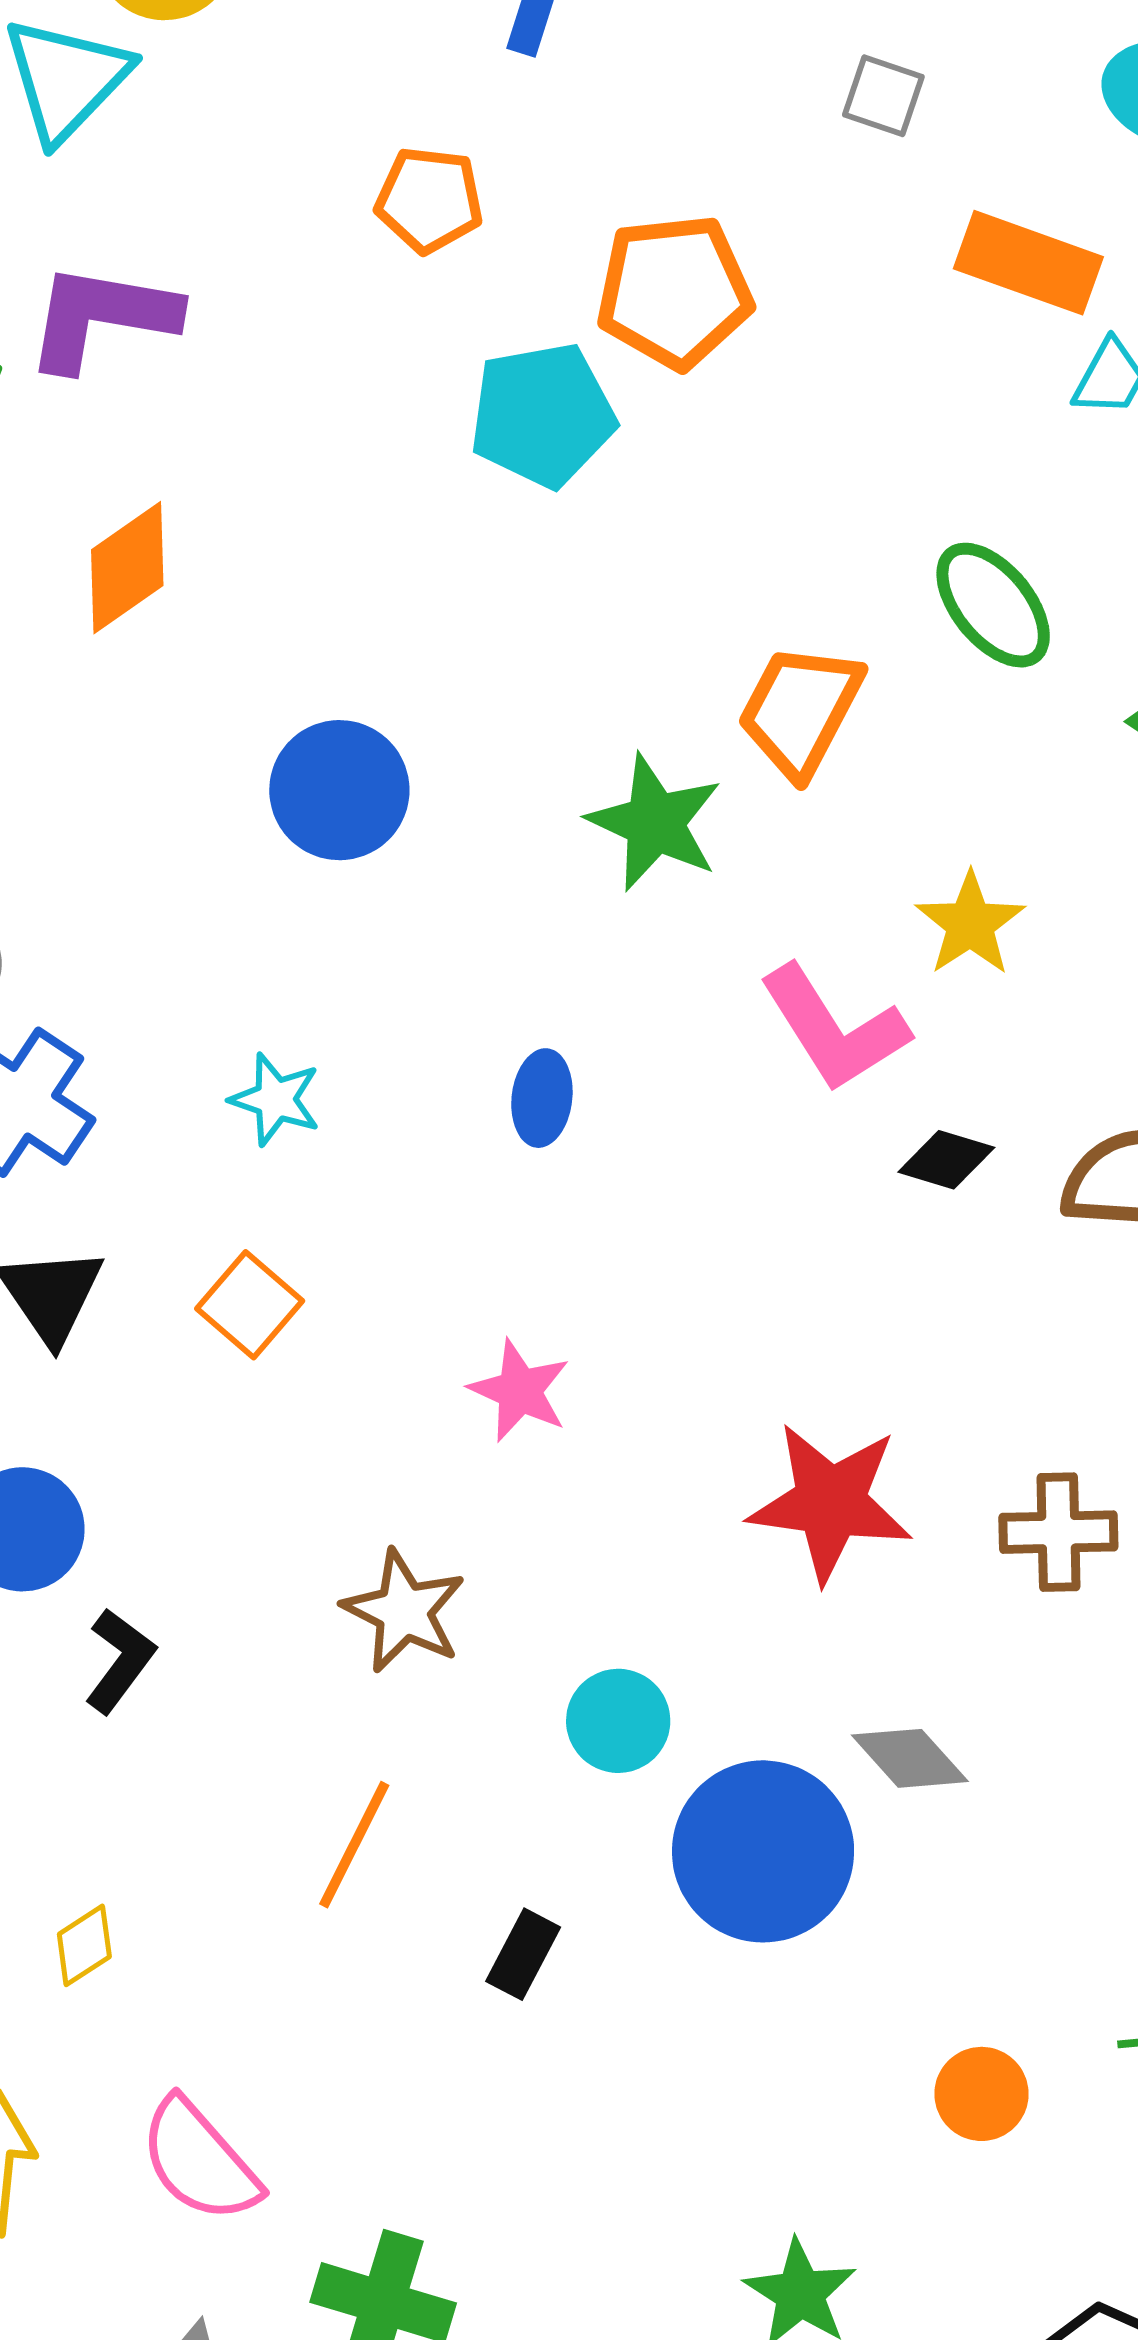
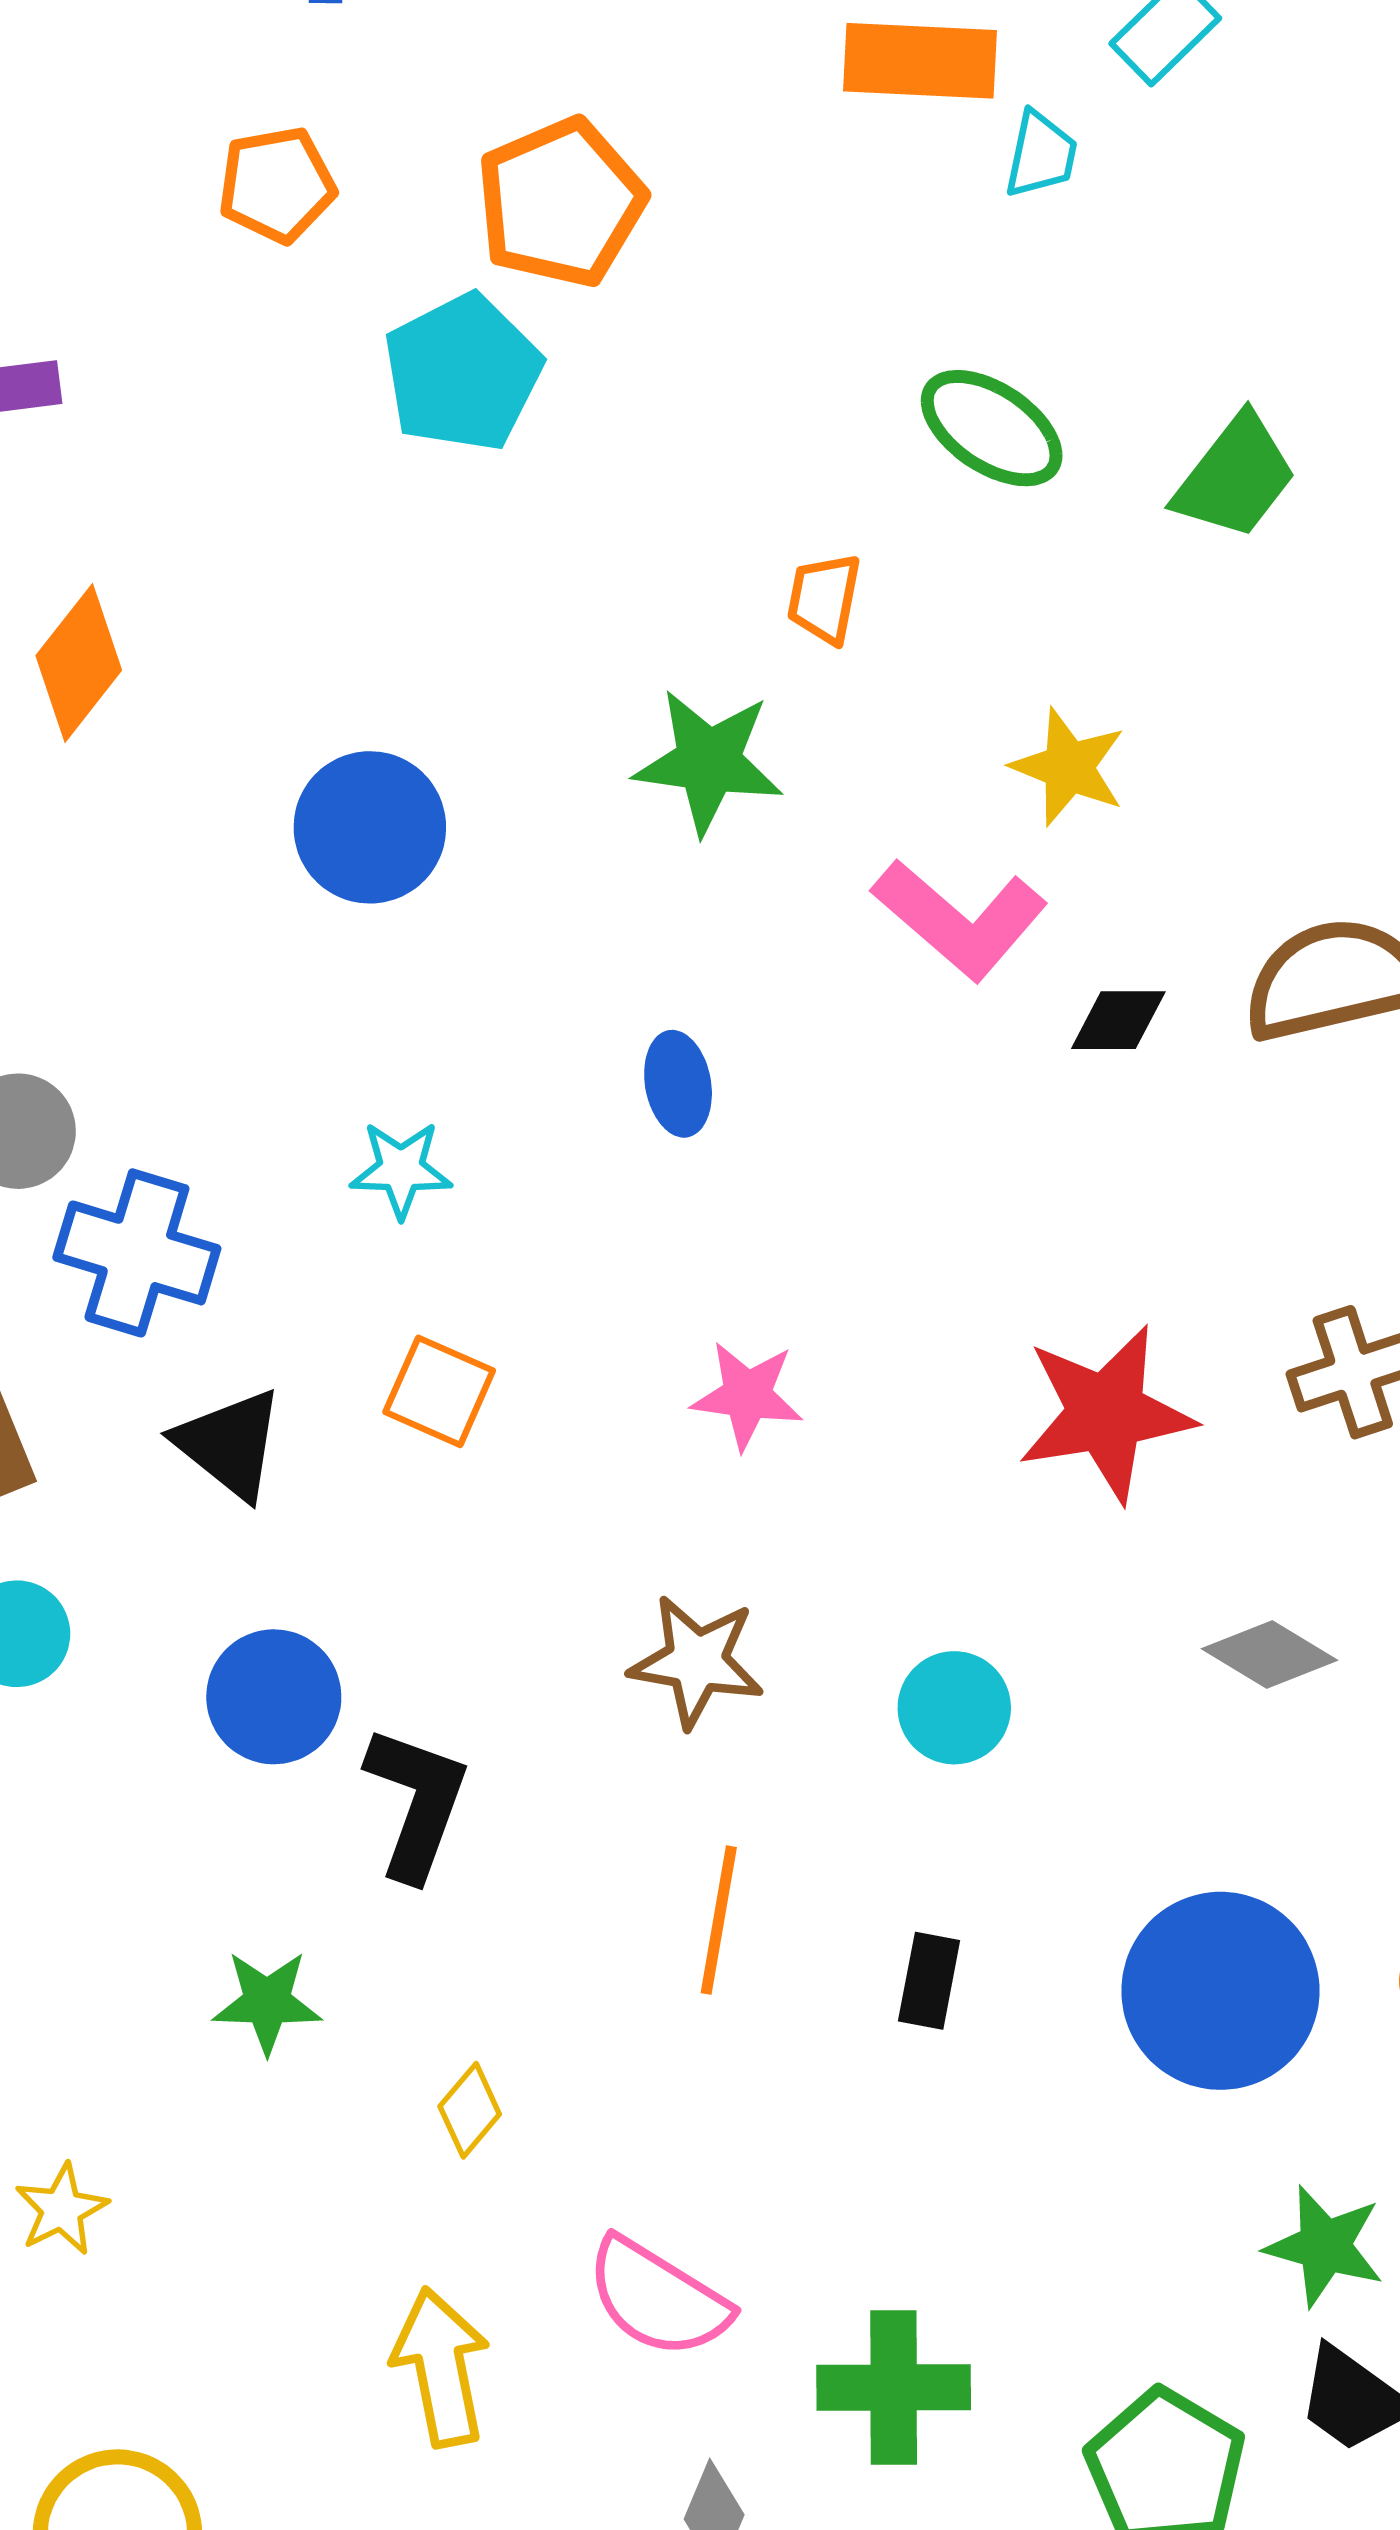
orange trapezoid: (800, 710) -> (824, 598), size x0.6
black L-shape: (120, 1661) -> (417, 1803), size x1.4
blue circle: (763, 1851) -> (1220, 1991), moved

